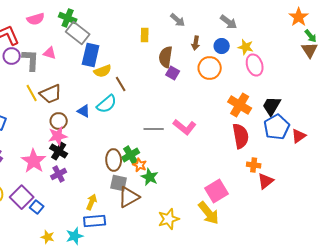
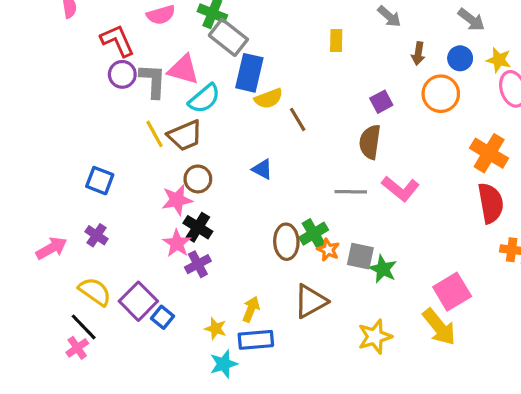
pink triangle: (50, 53) -> (183, 70), size x1.5
brown semicircle: (166, 57) -> (370, 142), moved
purple square: (173, 73) -> (381, 102), turned 32
cyan semicircle: (107, 104) -> (204, 99), moved
blue triangle: (84, 111) -> (262, 169), moved
pink star: (58, 136) -> (177, 200), moved
pink star: (34, 161) -> (177, 243), moved, size x0.7
green star: (150, 177) -> (383, 269), moved
gray square: (119, 183) -> (360, 256), moved
yellow star: (48, 237) -> (216, 329), moved

